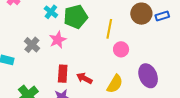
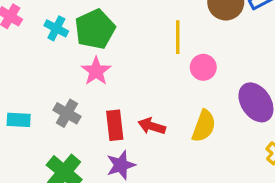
cyan cross: (51, 12) -> (56, 28), moved
green pentagon: (76, 17) -> (95, 29), moved
gray cross: (32, 45) -> (67, 113), moved

